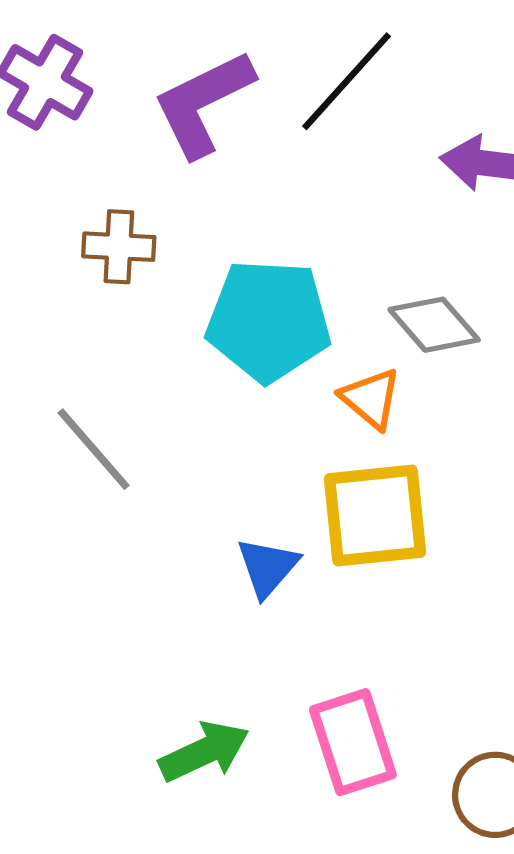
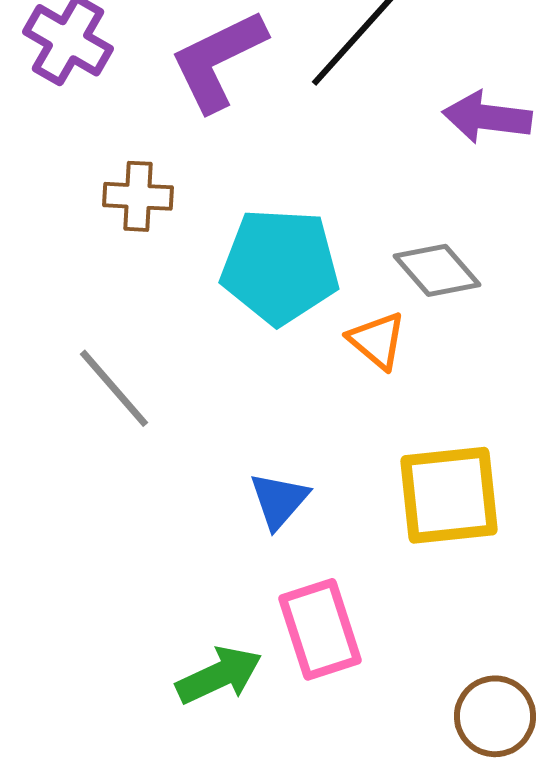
yellow square: (375, 516) -> (449, 495), moved
pink rectangle: (353, 742) -> (320, 629), moved

